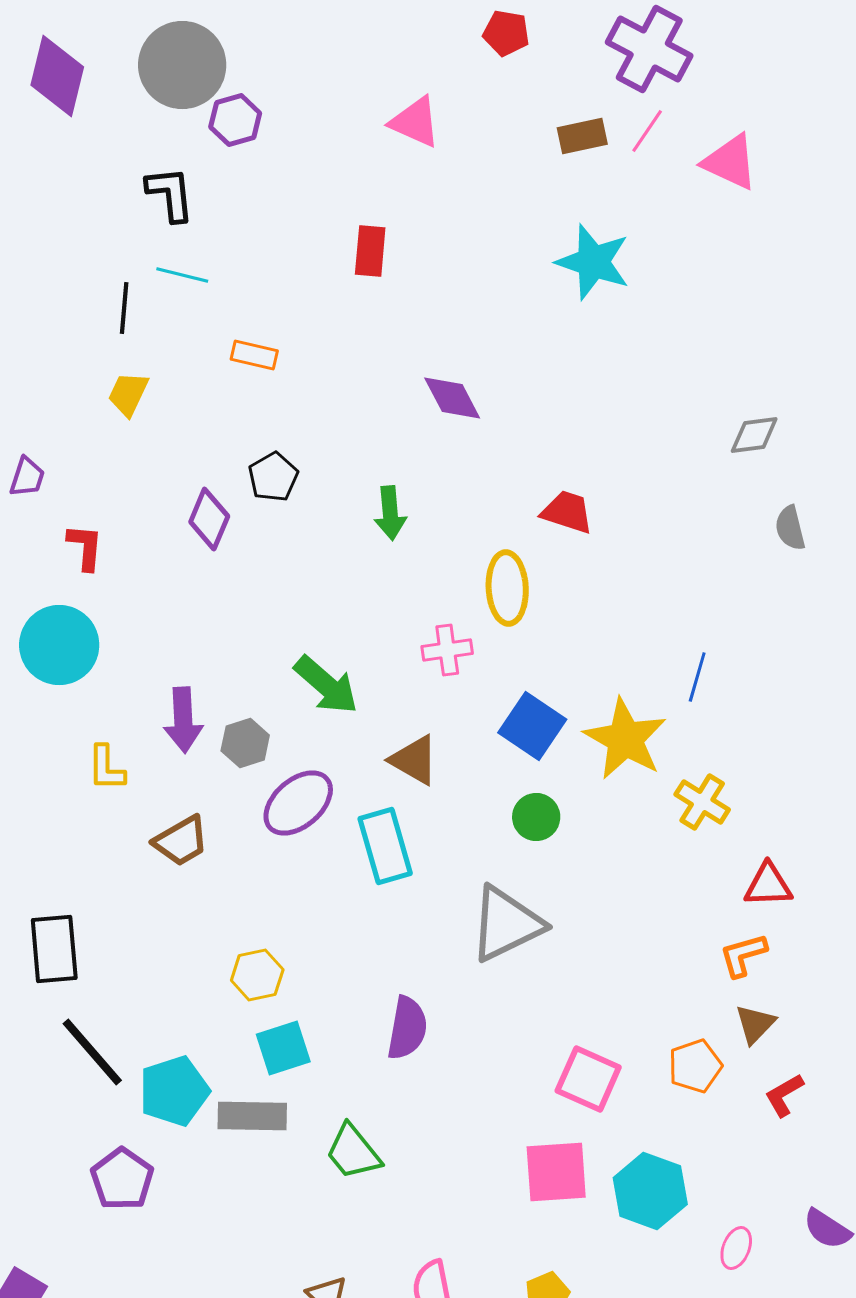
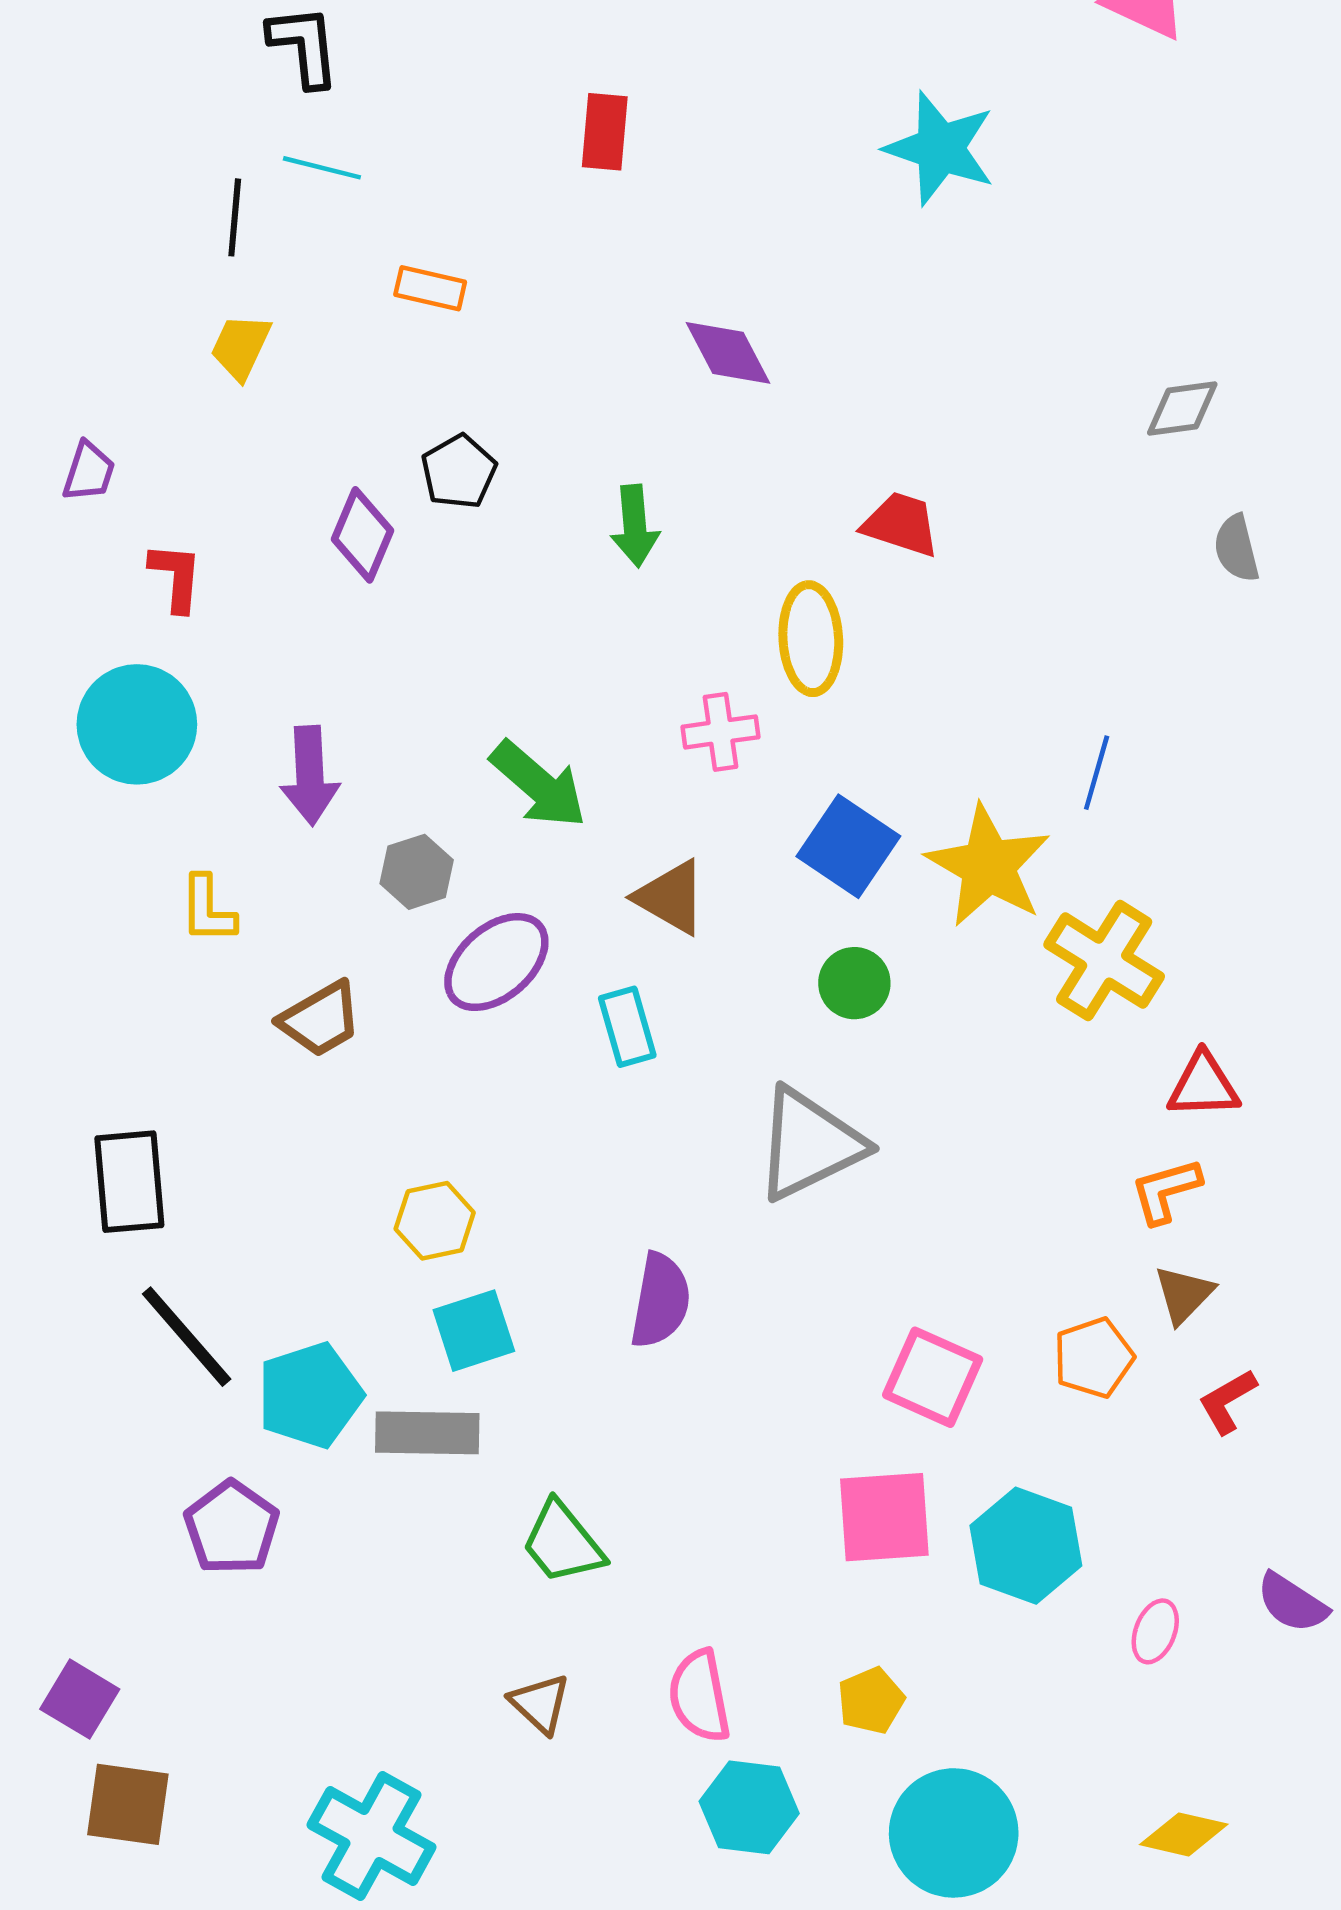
purple arrow: (183, 720) -> (310, 776), moved
yellow cross: (702, 802) -> (1104, 961), size x1.4
cyan rectangle: (385, 846) -> (627, 1027), size x0.7
green trapezoid: (353, 1152) -> (563, 1543), moved

